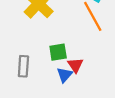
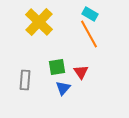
red triangle: (75, 65) -> (81, 72), moved

